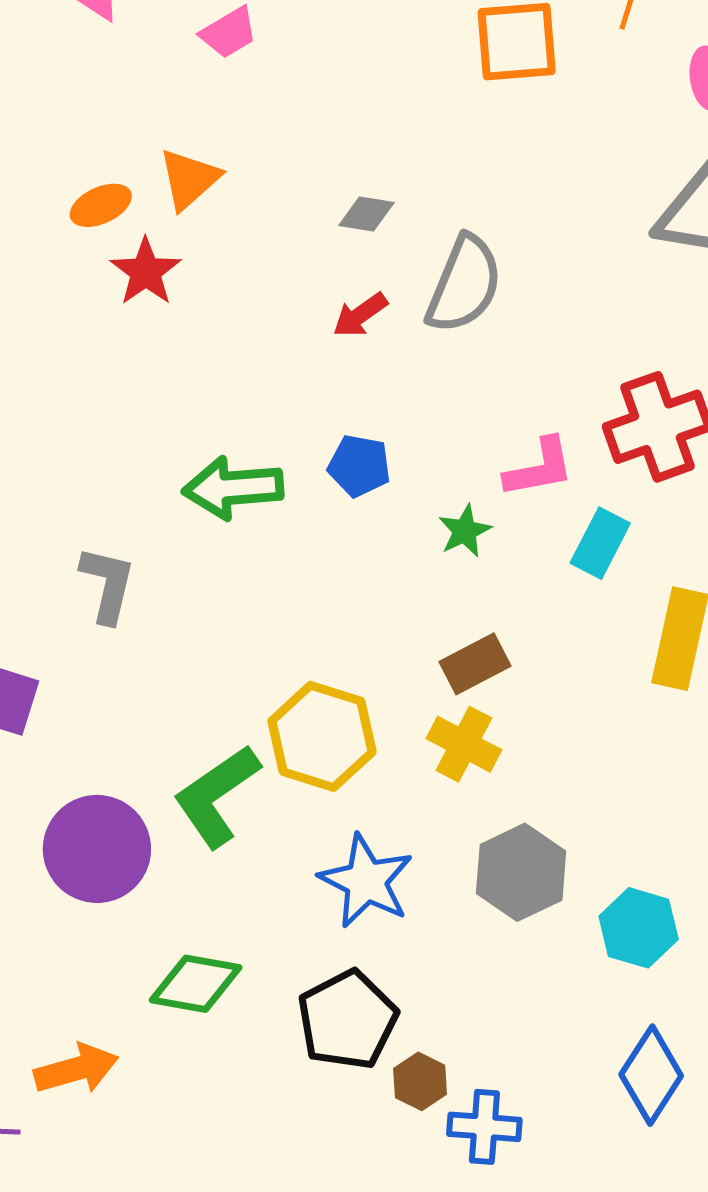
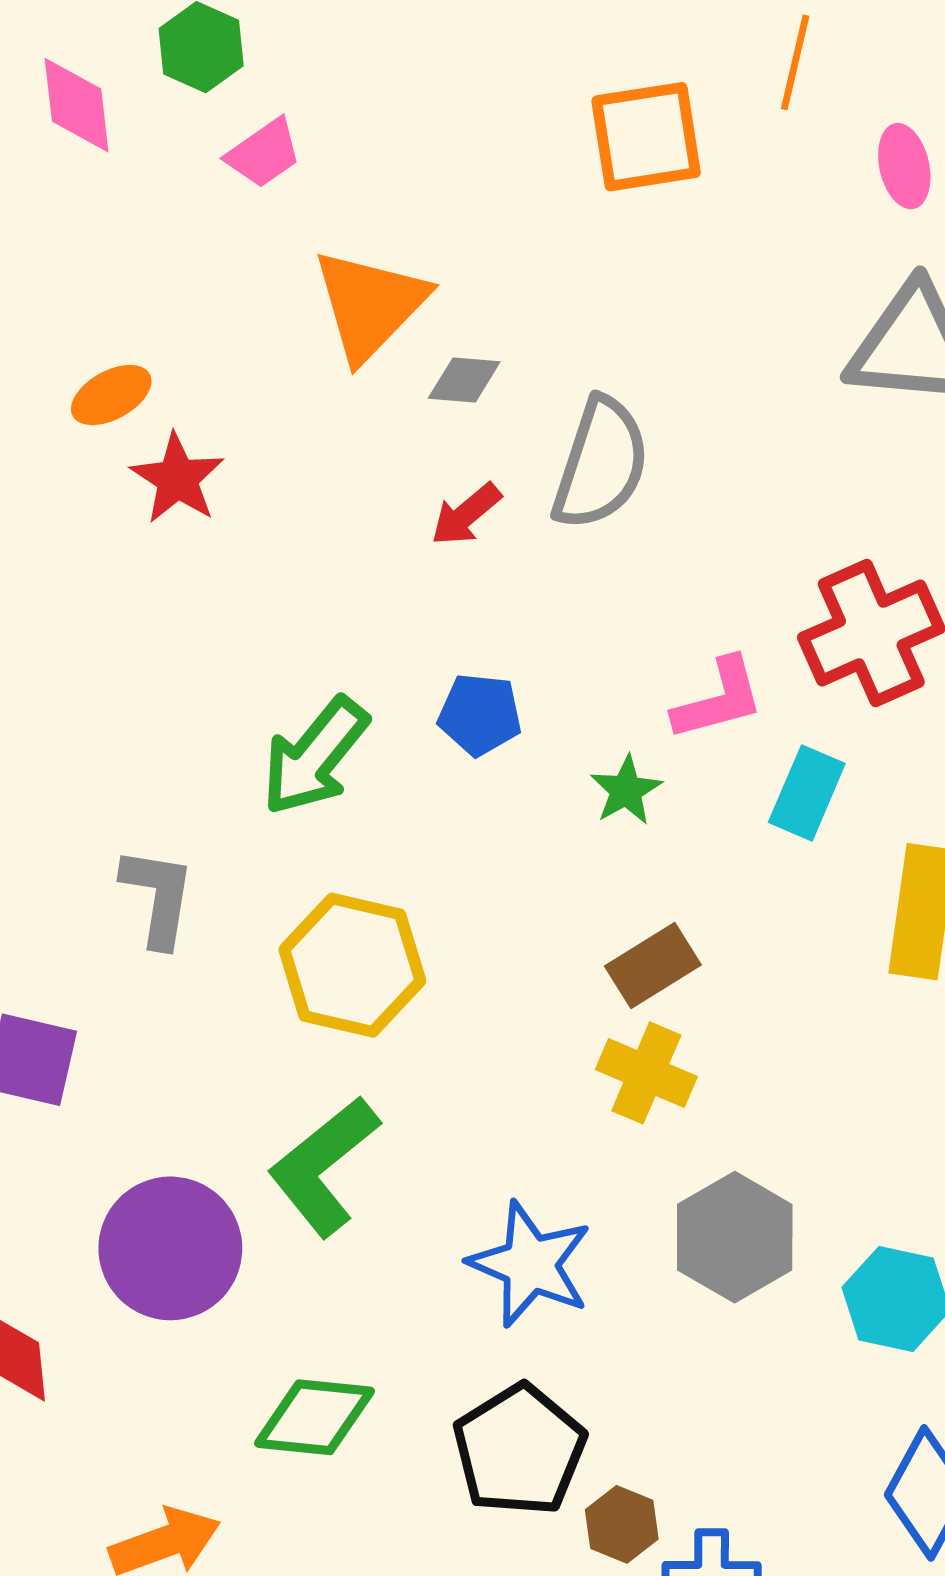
orange triangle: (189, 179) -> (370, 305), moved, size x1.4
green arrow: (233, 488) -> (315, 756), turned -42
yellow hexagon: (322, 736) -> (352, 965), moved

